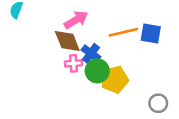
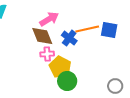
blue cross: (91, 53) -> (69, 38), moved
green circle: (97, 71) -> (67, 81), moved
yellow pentagon: (115, 80) -> (60, 67), moved, turned -30

